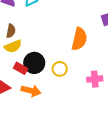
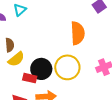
yellow circle: (60, 69) -> (67, 67), size x1.6

